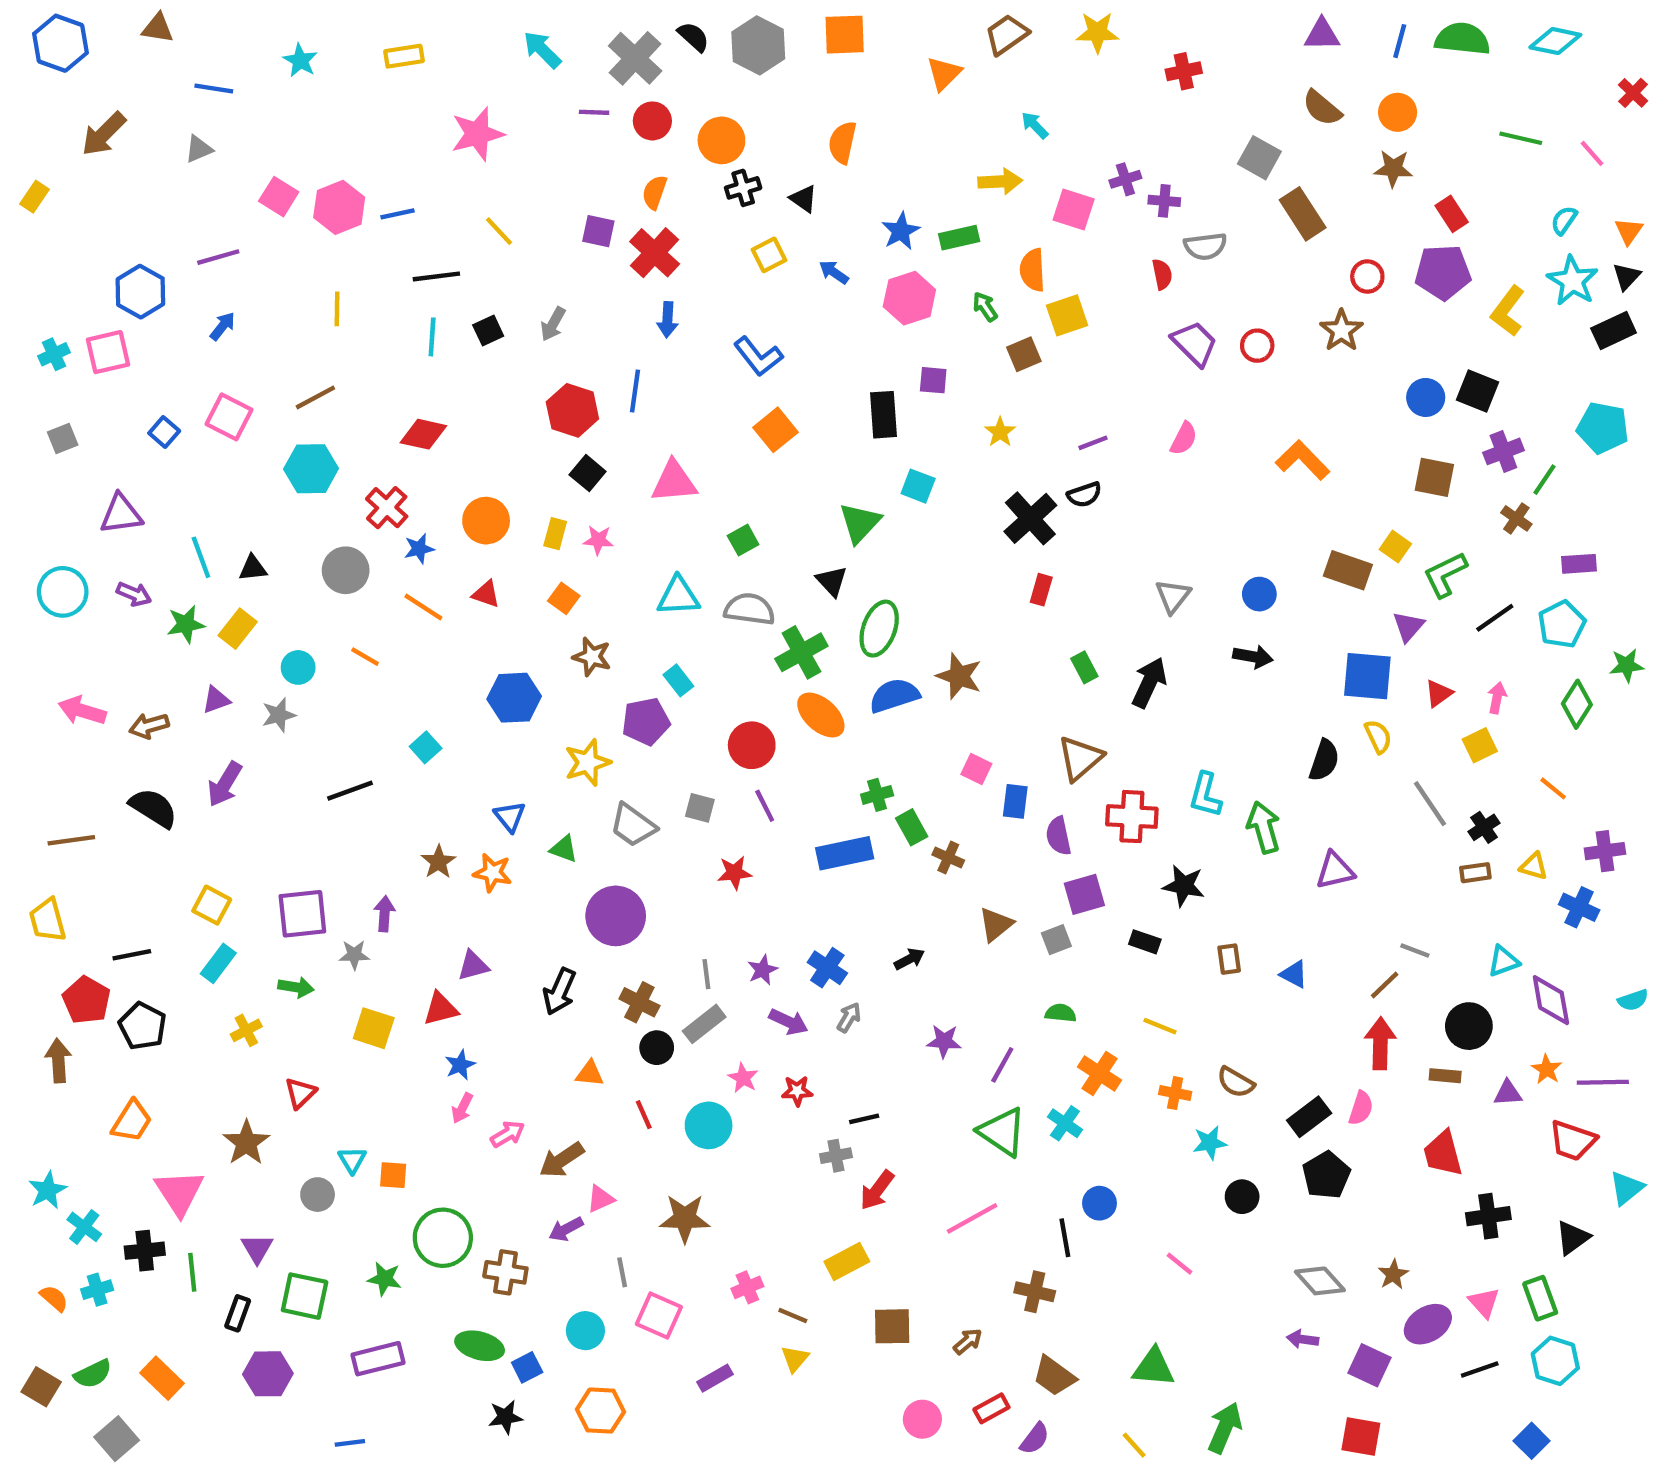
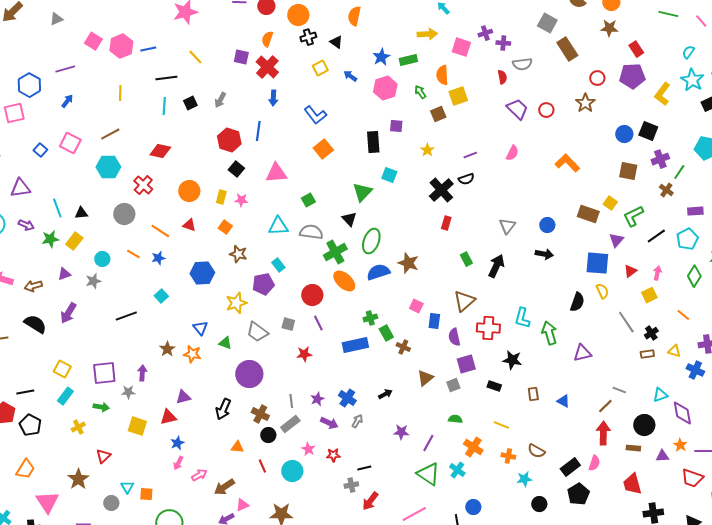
blue star: (419, 549) -> (158, 258), moved

